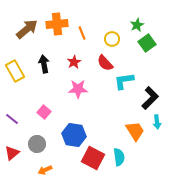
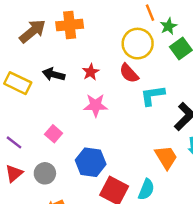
orange line: (82, 33) -> (150, 13), moved
yellow circle: (112, 39) -> (138, 44), size x1.6
black arrow: (44, 64) -> (54, 74), turned -66
yellow rectangle: (15, 71) -> (18, 83), turned -35
red triangle: (12, 153) -> (14, 173), moved
cyan semicircle: (119, 157) -> (146, 189), turned 30

